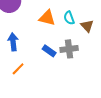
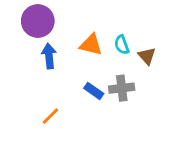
blue arrow: (13, 42) -> (49, 56), moved

